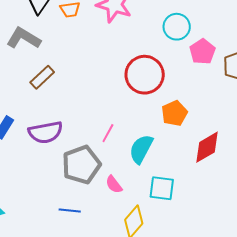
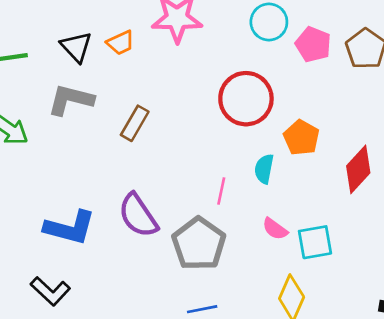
brown rectangle: (42, 77) -> (135, 123), moved
purple semicircle: (45, 132) -> (138, 215), turned 84
cyan semicircle: (141, 149) -> (264, 169), moved, size x0.7
pink semicircle: (114, 184) -> (275, 229), moved

